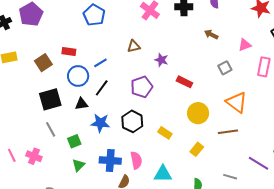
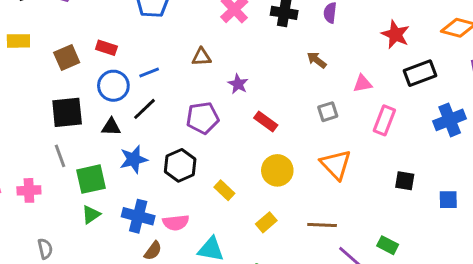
blue star: (100, 123) -> (134, 159), turned -30
brown line: (228, 132) -> (322, 225), moved
green square: (74, 141) -> (91, 179), size x1.5
pink cross: (34, 156) -> (29, 190), turned -35
pink semicircle: (136, 160) -> (176, 223), turned 84

